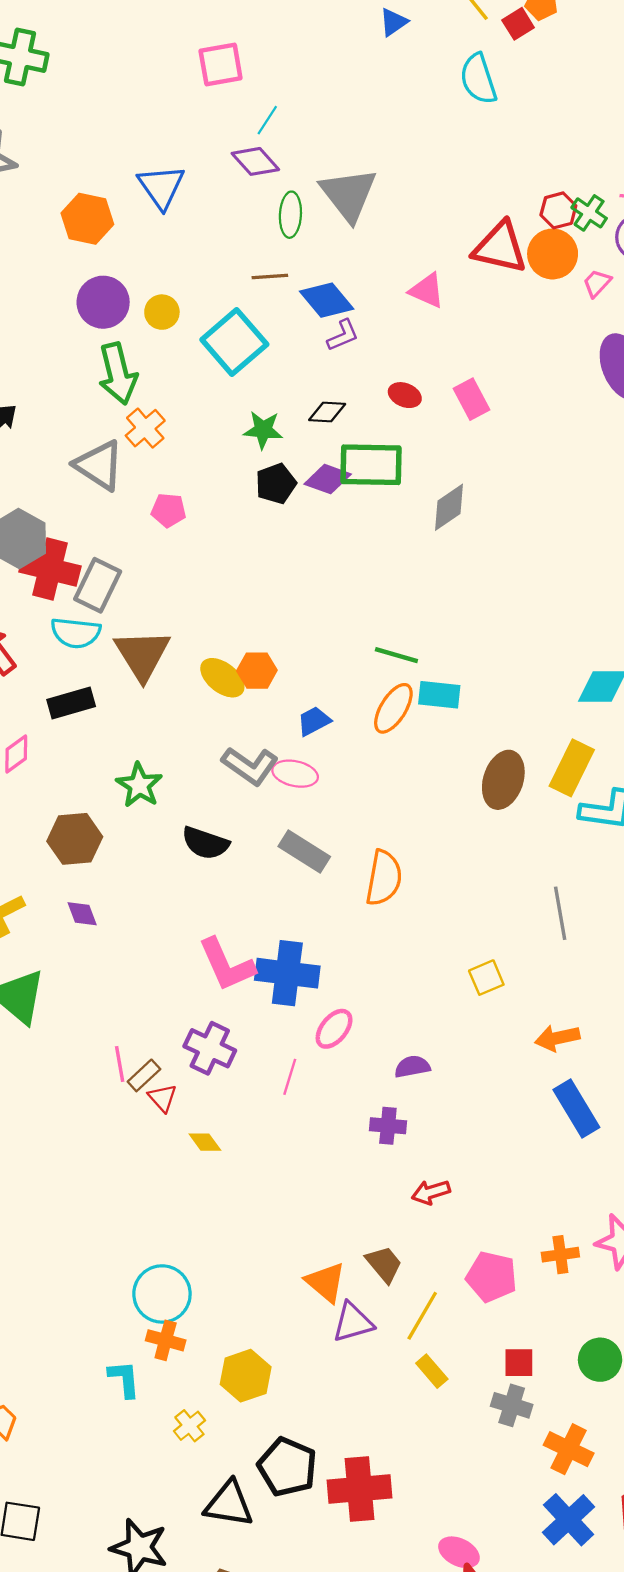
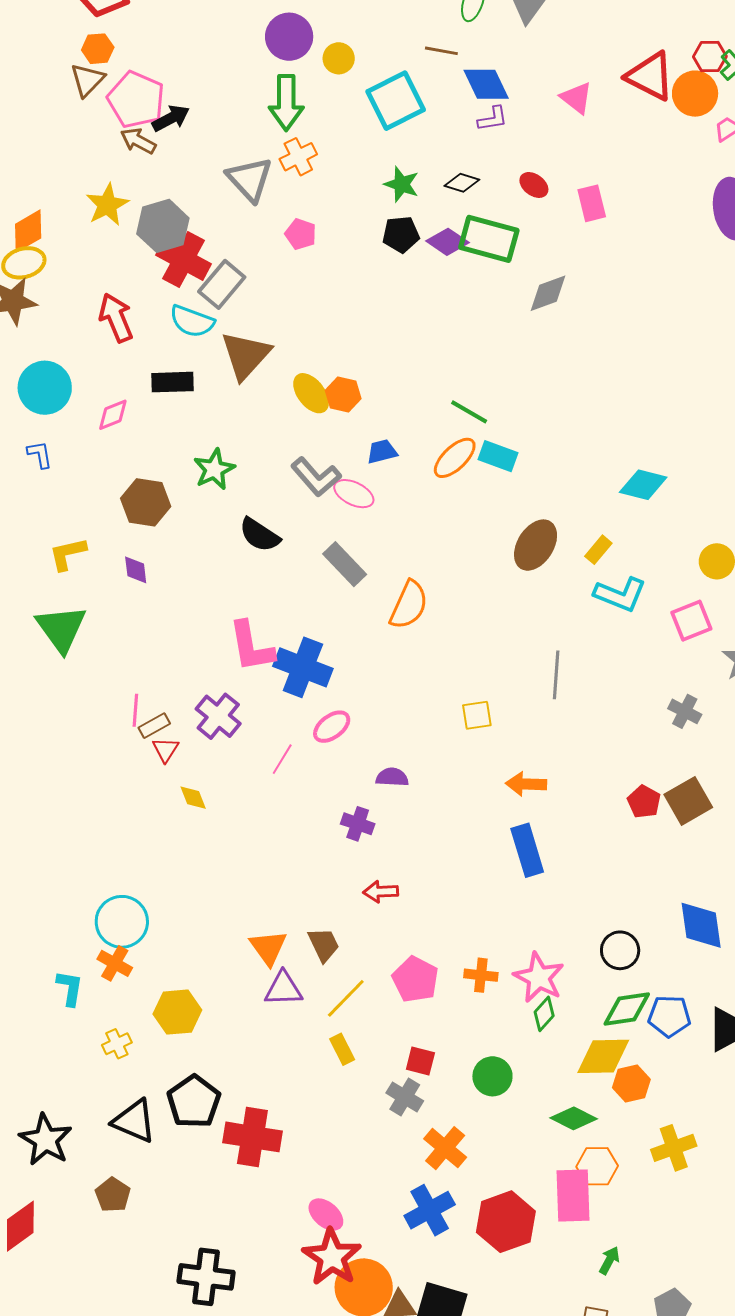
yellow rectangle: (572, 768) -> (598, 550), size x0.6

